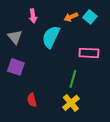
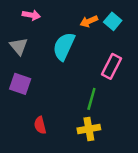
pink arrow: (33, 16) -> (31, 15), moved, turned -72
pink rectangle: (89, 53) -> (111, 66), turned -66
yellow cross: (71, 103) -> (89, 129), turned 30

